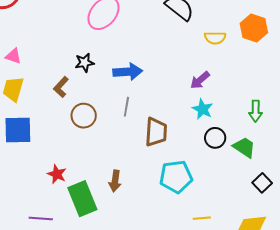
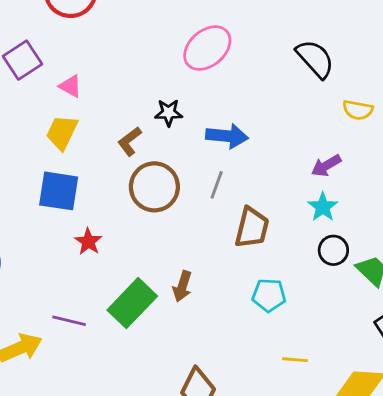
brown circle: (84, 116) -> (154, 187), size x1.4
red star: (57, 174) -> (88, 242), moved
cyan pentagon: (176, 177) -> (269, 295), size x0.7
green rectangle: (82, 199) -> (132, 303), turned 56

